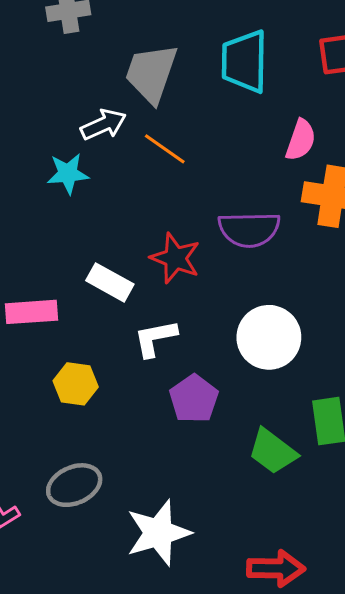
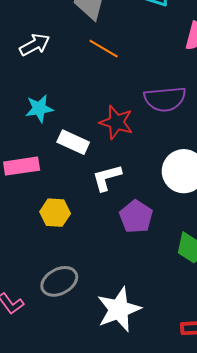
white arrow: (103, 125) -> (35, 45), moved
cyan star: (68, 174) -> (39, 109), moved

